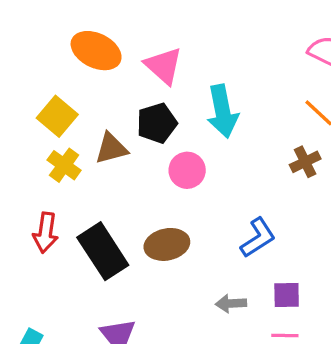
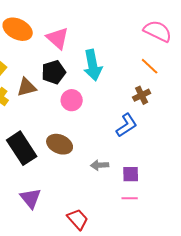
blue L-shape: (258, 238) -> (127, 125), moved
brown ellipse: (167, 244) -> (60, 144), turned 35
gray arrow: (231, 303) -> (100, 165), moved

